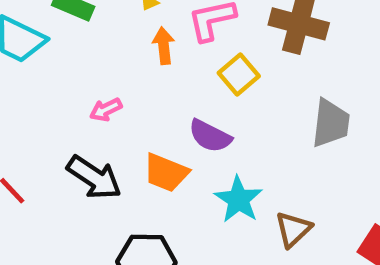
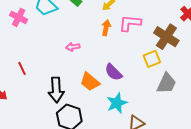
yellow square: (239, 74) -> (152, 59), moved
black arrow: (94, 177) -> (56, 90), moved, turned 35

